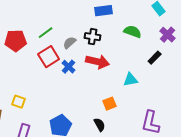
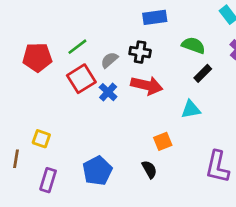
black rectangle: (155, 58) -> (203, 73), moved

